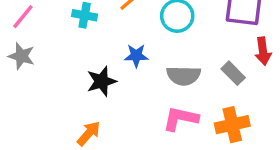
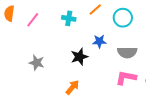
gray star: (21, 56) -> (37, 63), moved

